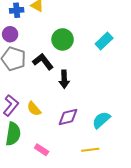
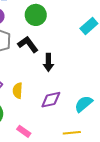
green circle: (63, 39) -> (36, 15), moved
yellow semicircle: (34, 109) -> (18, 91), turned 42

